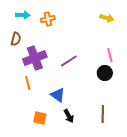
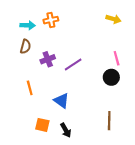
cyan arrow: (23, 15) -> (28, 25), moved
brown semicircle: (16, 39) -> (25, 47), moved
purple cross: (35, 58) -> (48, 59), moved, size x0.6
black arrow: (69, 116) -> (66, 130), moved

